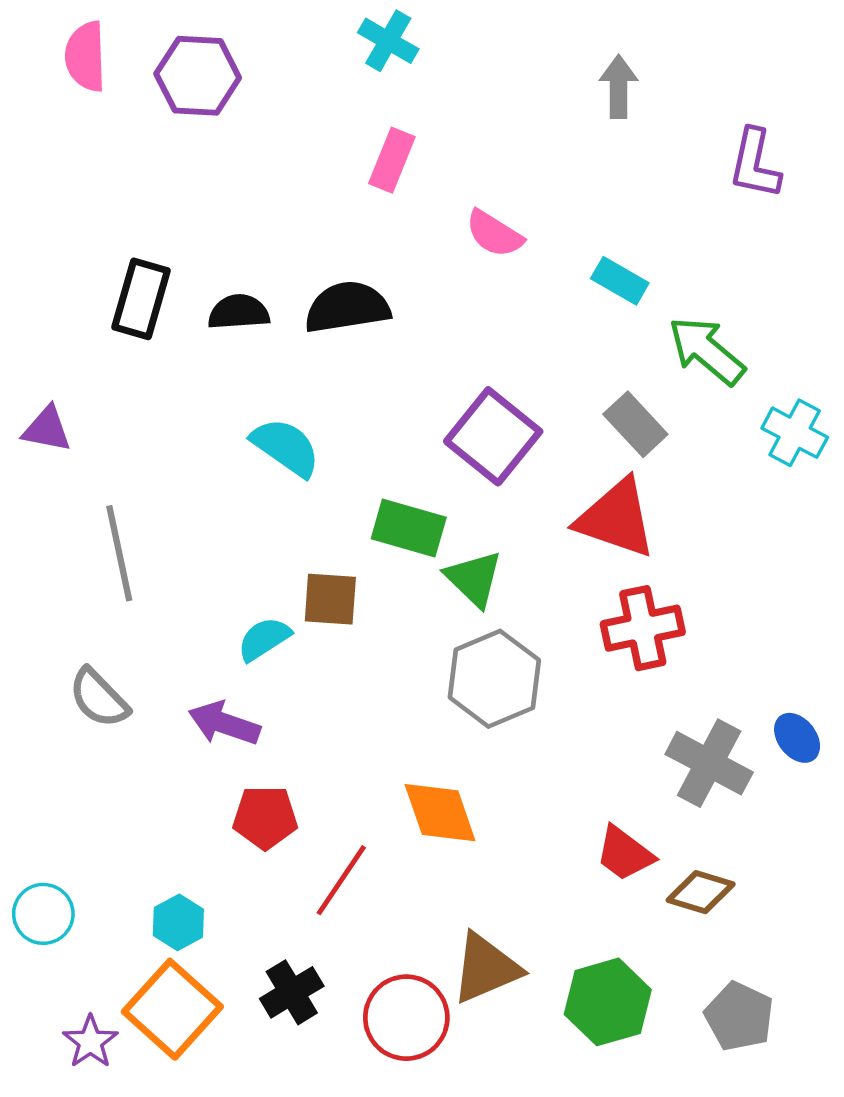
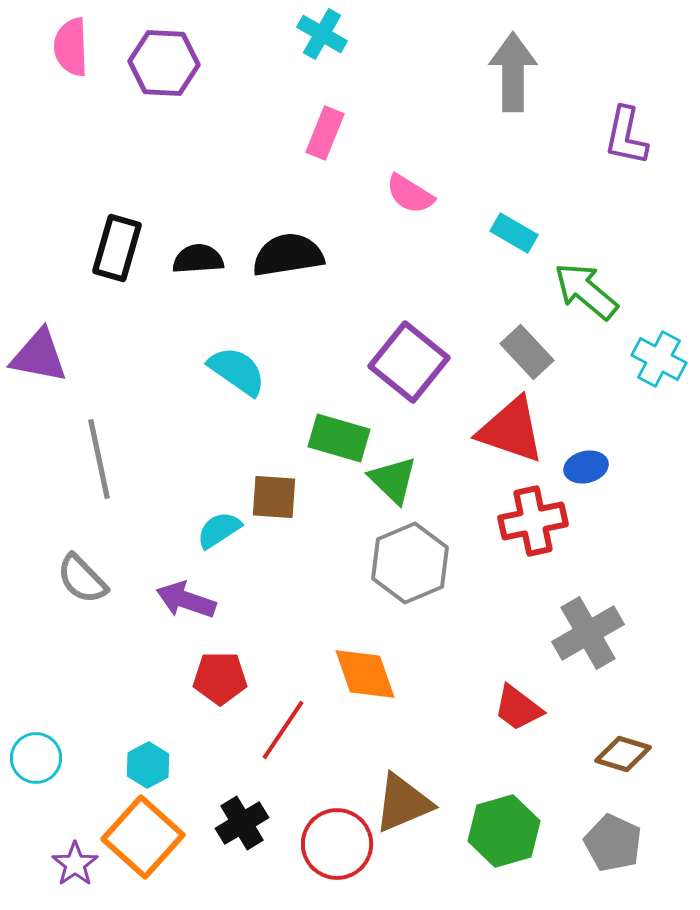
gray arrow: (619, 87) -> (513, 72), size x1.5
purple triangle: (47, 429) -> (39, 356), size x1.4
blue ellipse: (797, 738) -> (586, 467), moved, turned -66
gray cross: (709, 763) -> (588, 633), turned 32
brown diamond: (701, 892) -> (623, 754), moved

